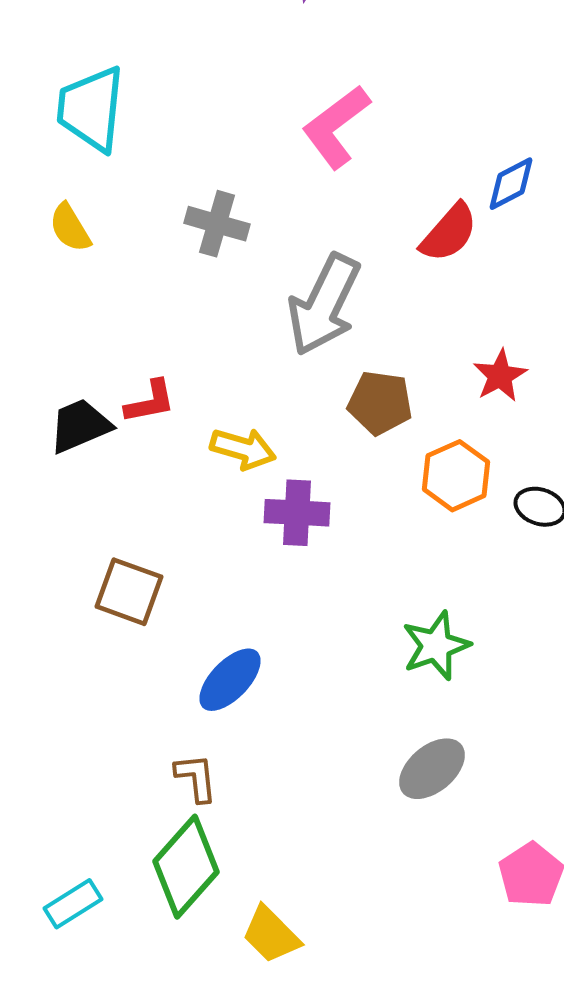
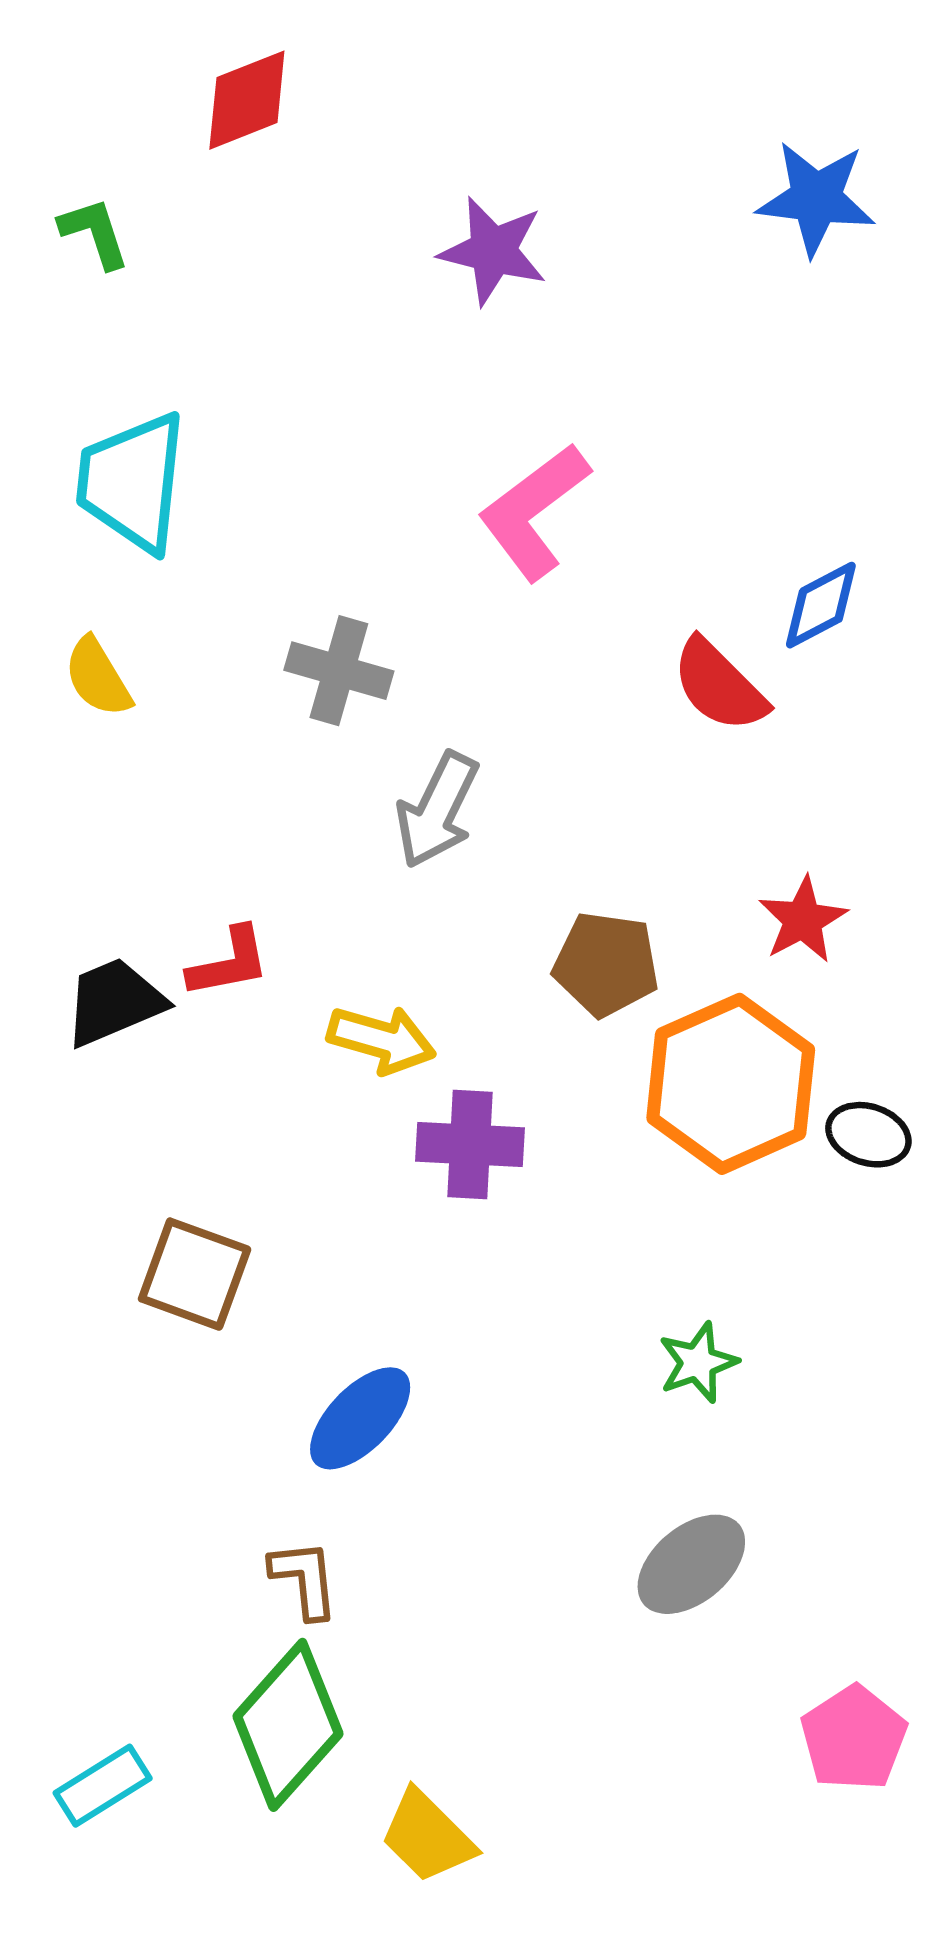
red semicircle: (449, 233) -> (719, 685), turned 94
gray arrow: (324, 305) -> (437, 810), moved, size x0.7
orange hexagon: (456, 476) -> (731, 1084), size x1.5
green star: (436, 646) -> (698, 1363), size x0.7

